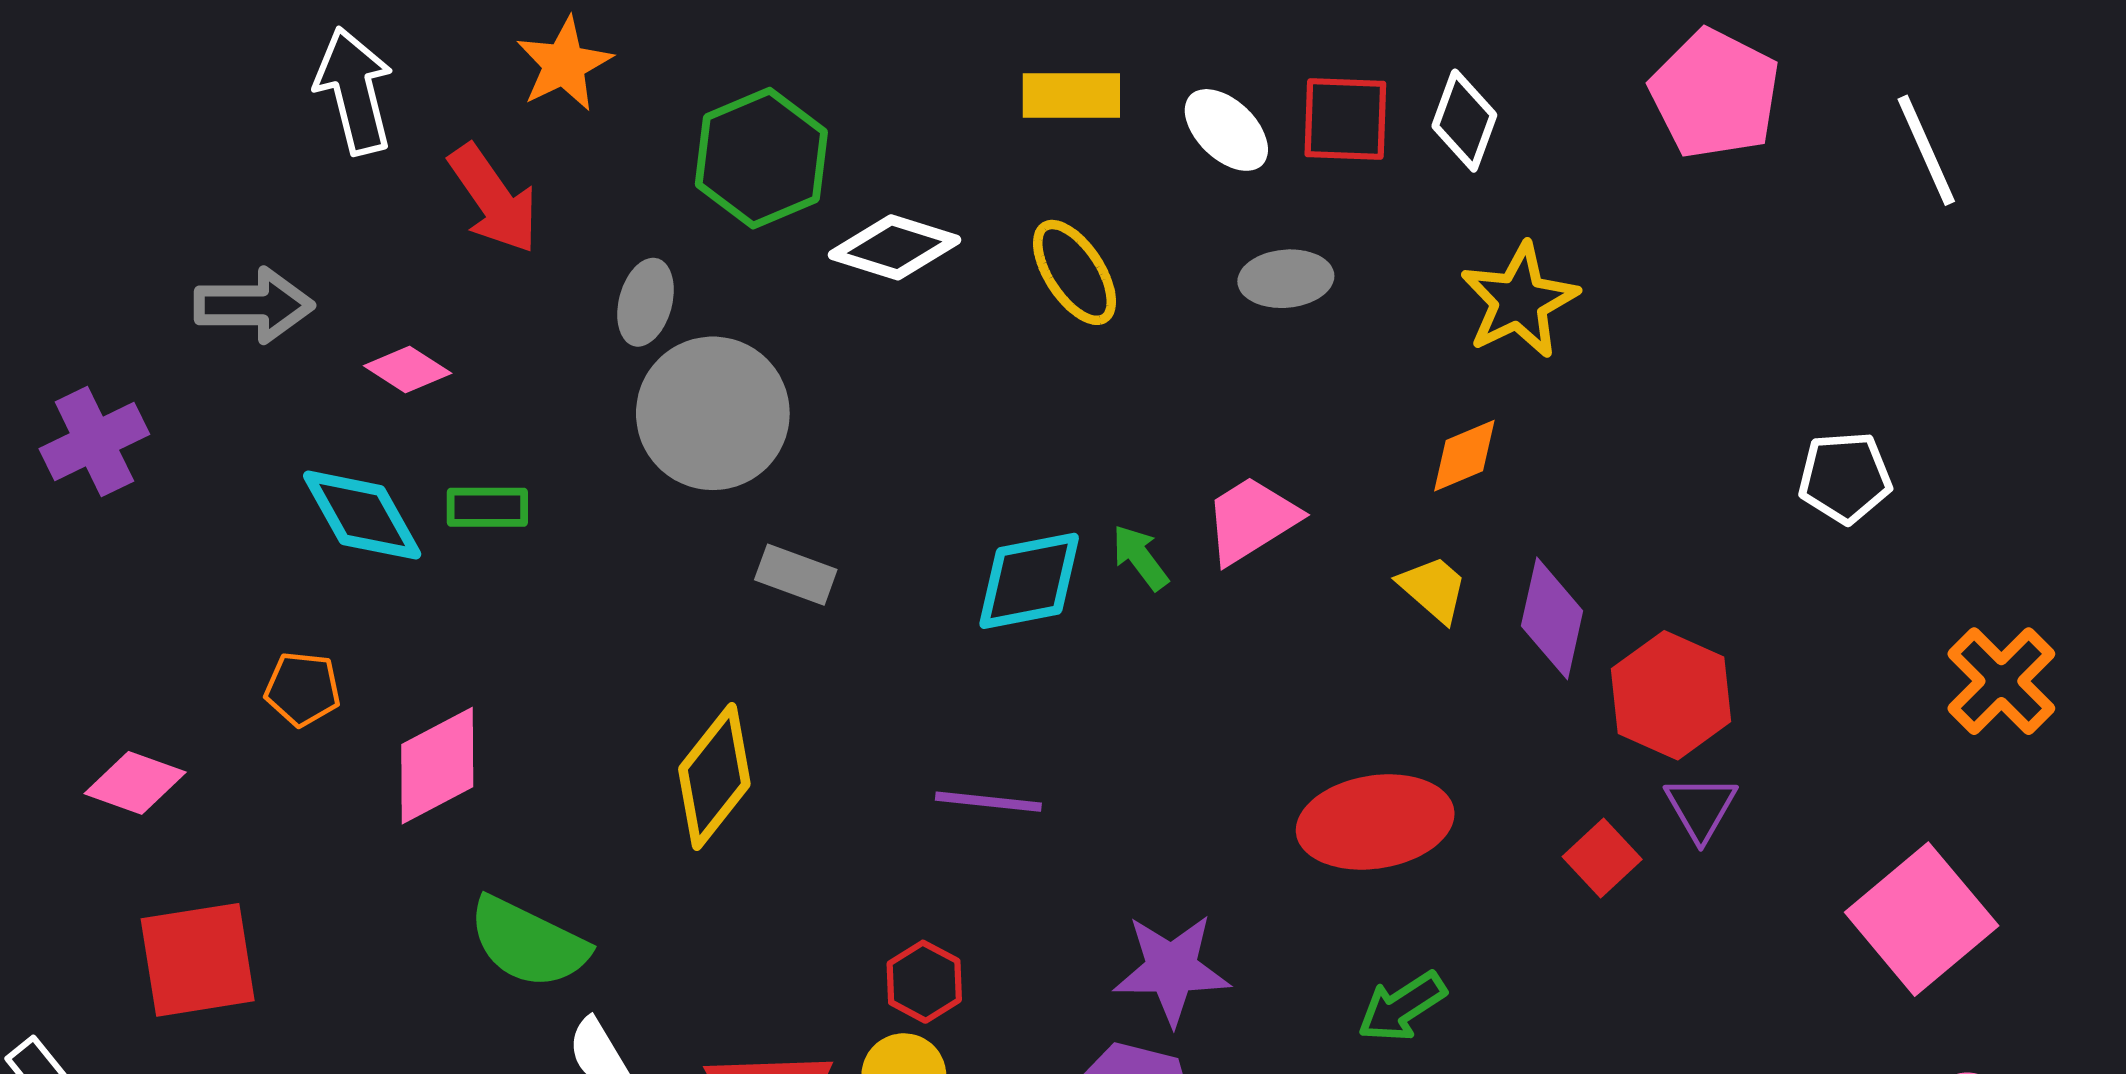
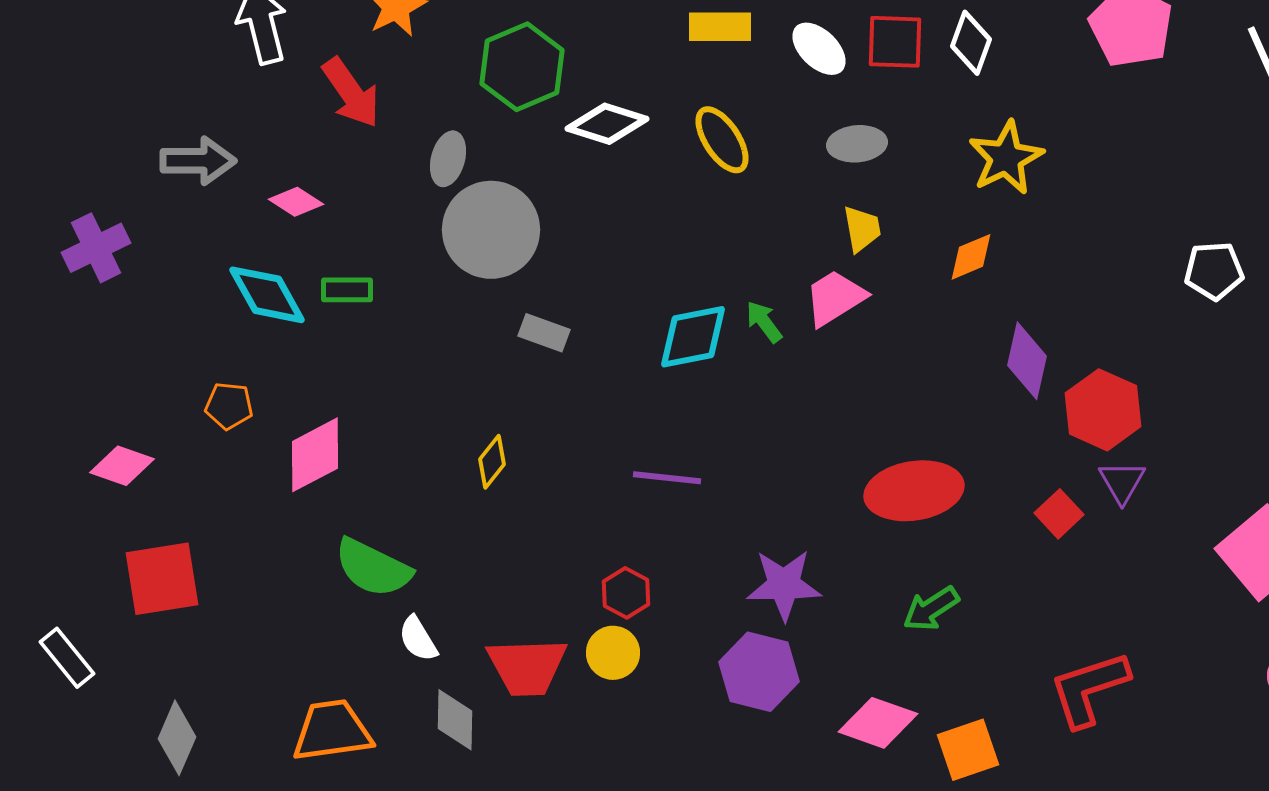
yellow trapezoid: (1433, 589) -> (862, 229), moved, turned 39
yellow diamond: (714, 777) -> (492, 462), size x0.6

